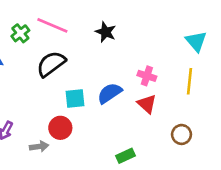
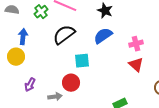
pink cross: (147, 76) -> (136, 44), turned -32
blue semicircle: (110, 93) -> (103, 36), moved

